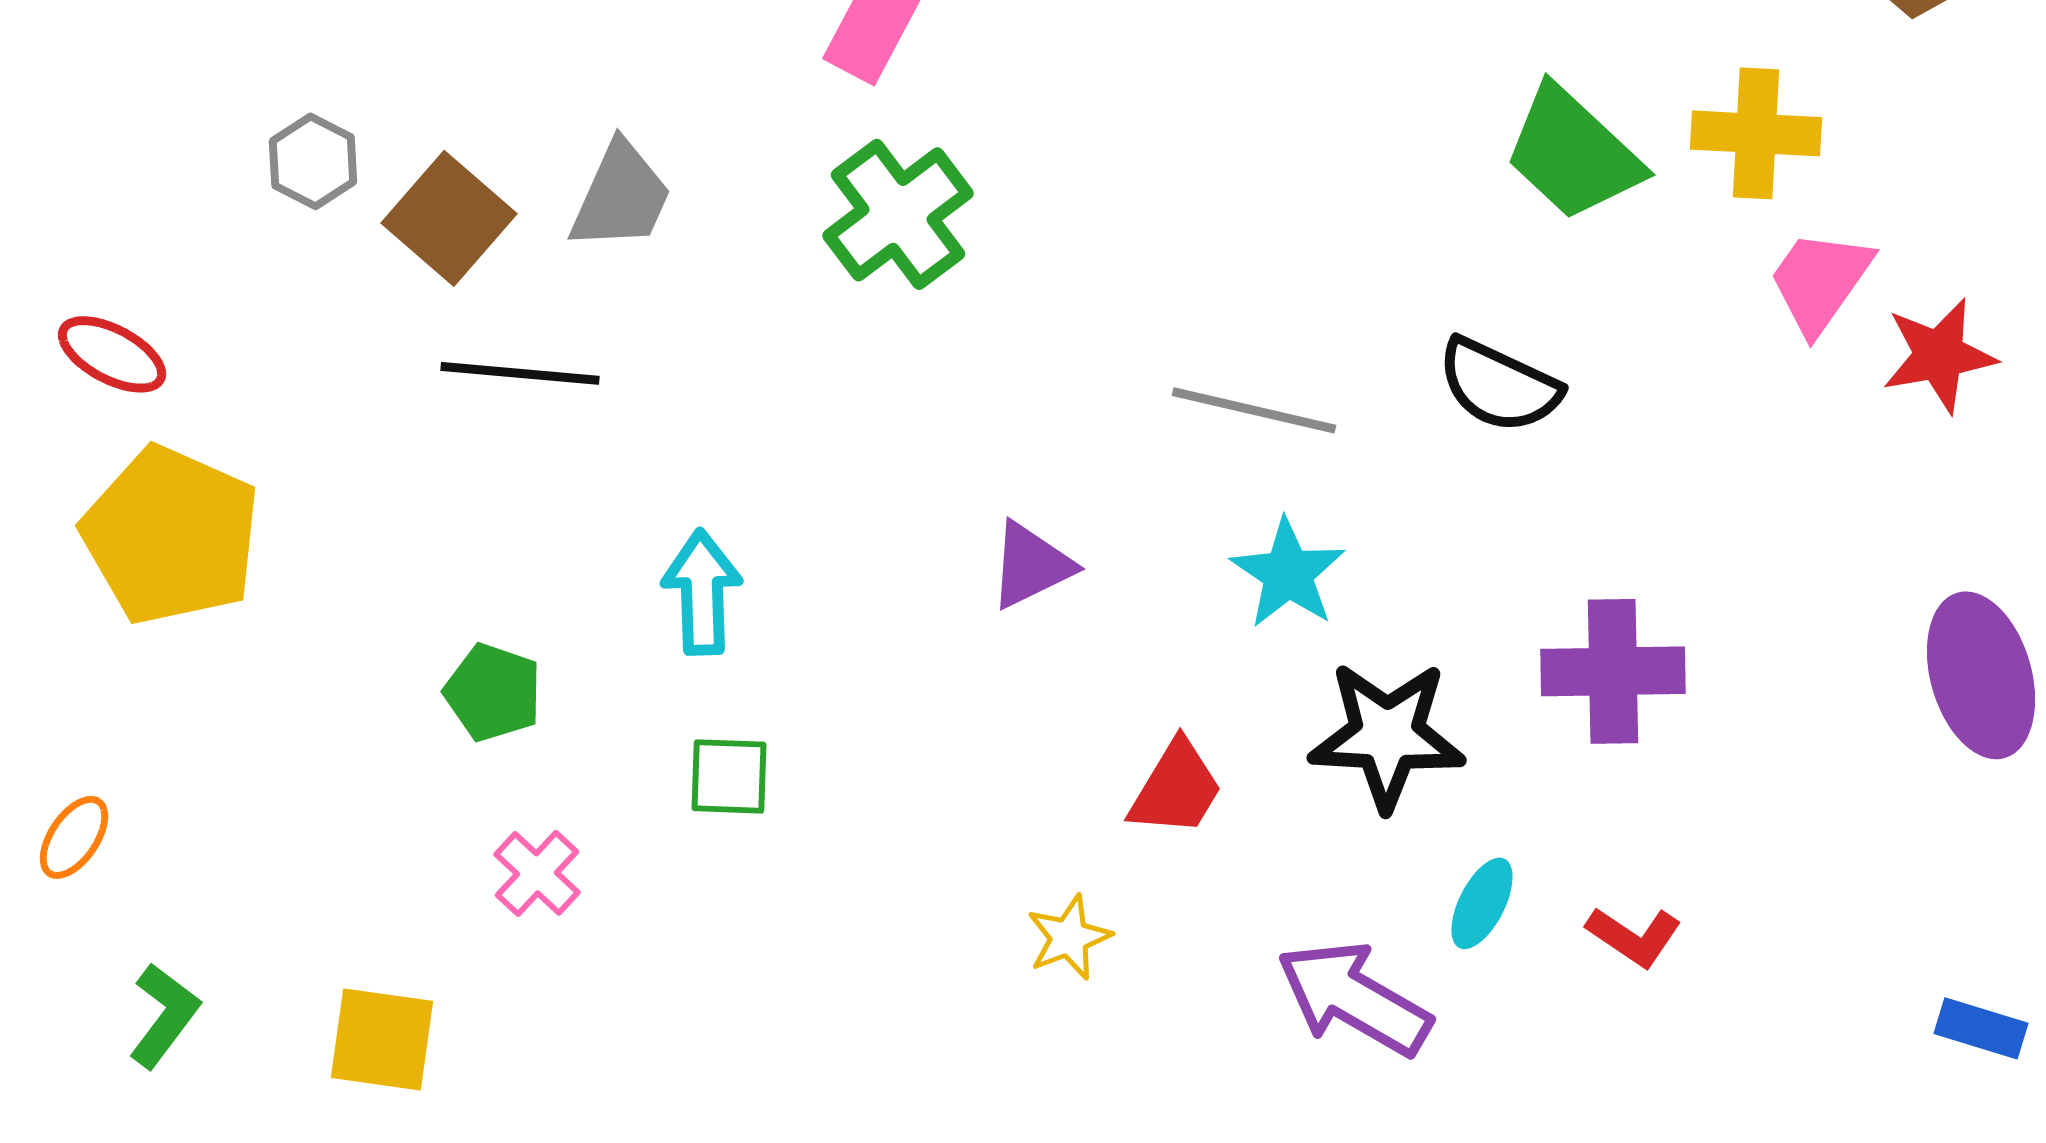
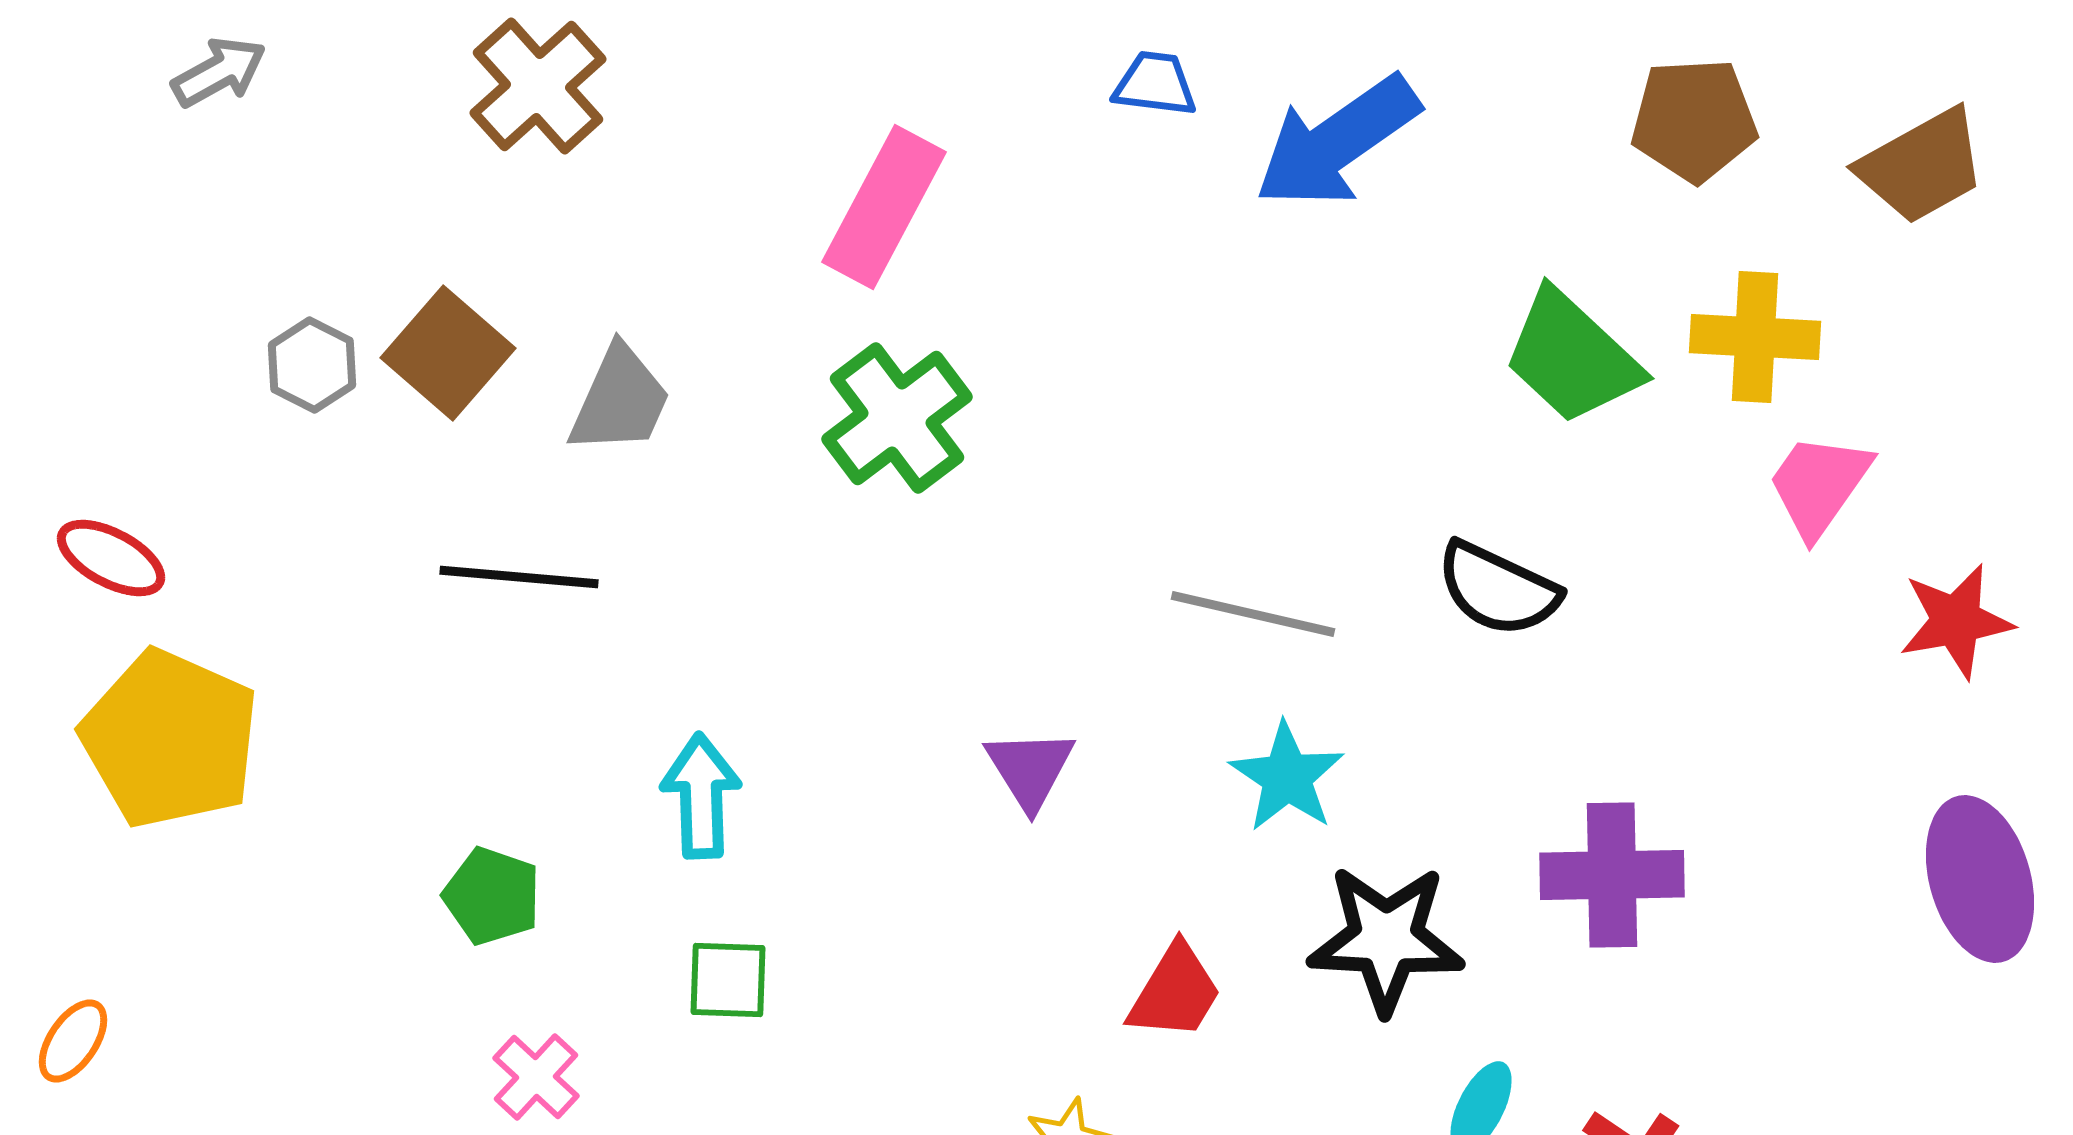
brown square: (449, 218) -> (448, 353), moved
red star: (1939, 355) -> (1956, 621), moved
purple triangle: (1031, 565) -> (1030, 769), turned -36

